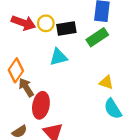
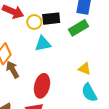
yellow circle: (46, 23) -> (34, 22), moved
red ellipse: (41, 105) -> (42, 86), moved

